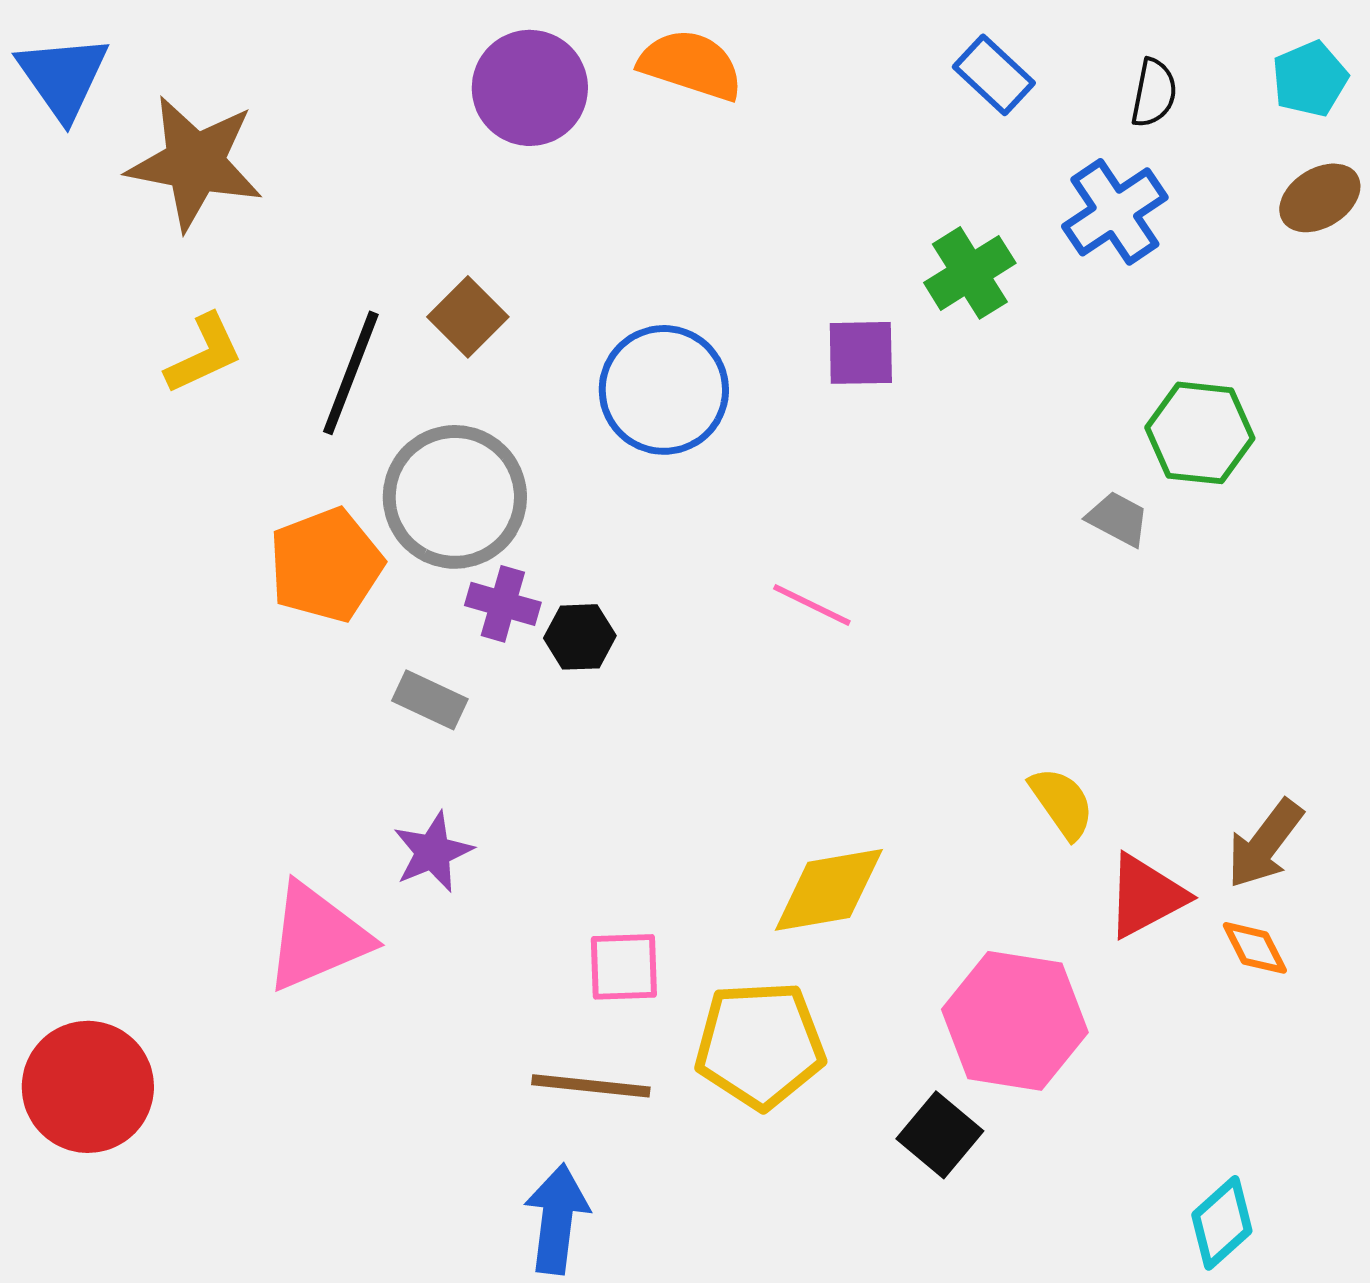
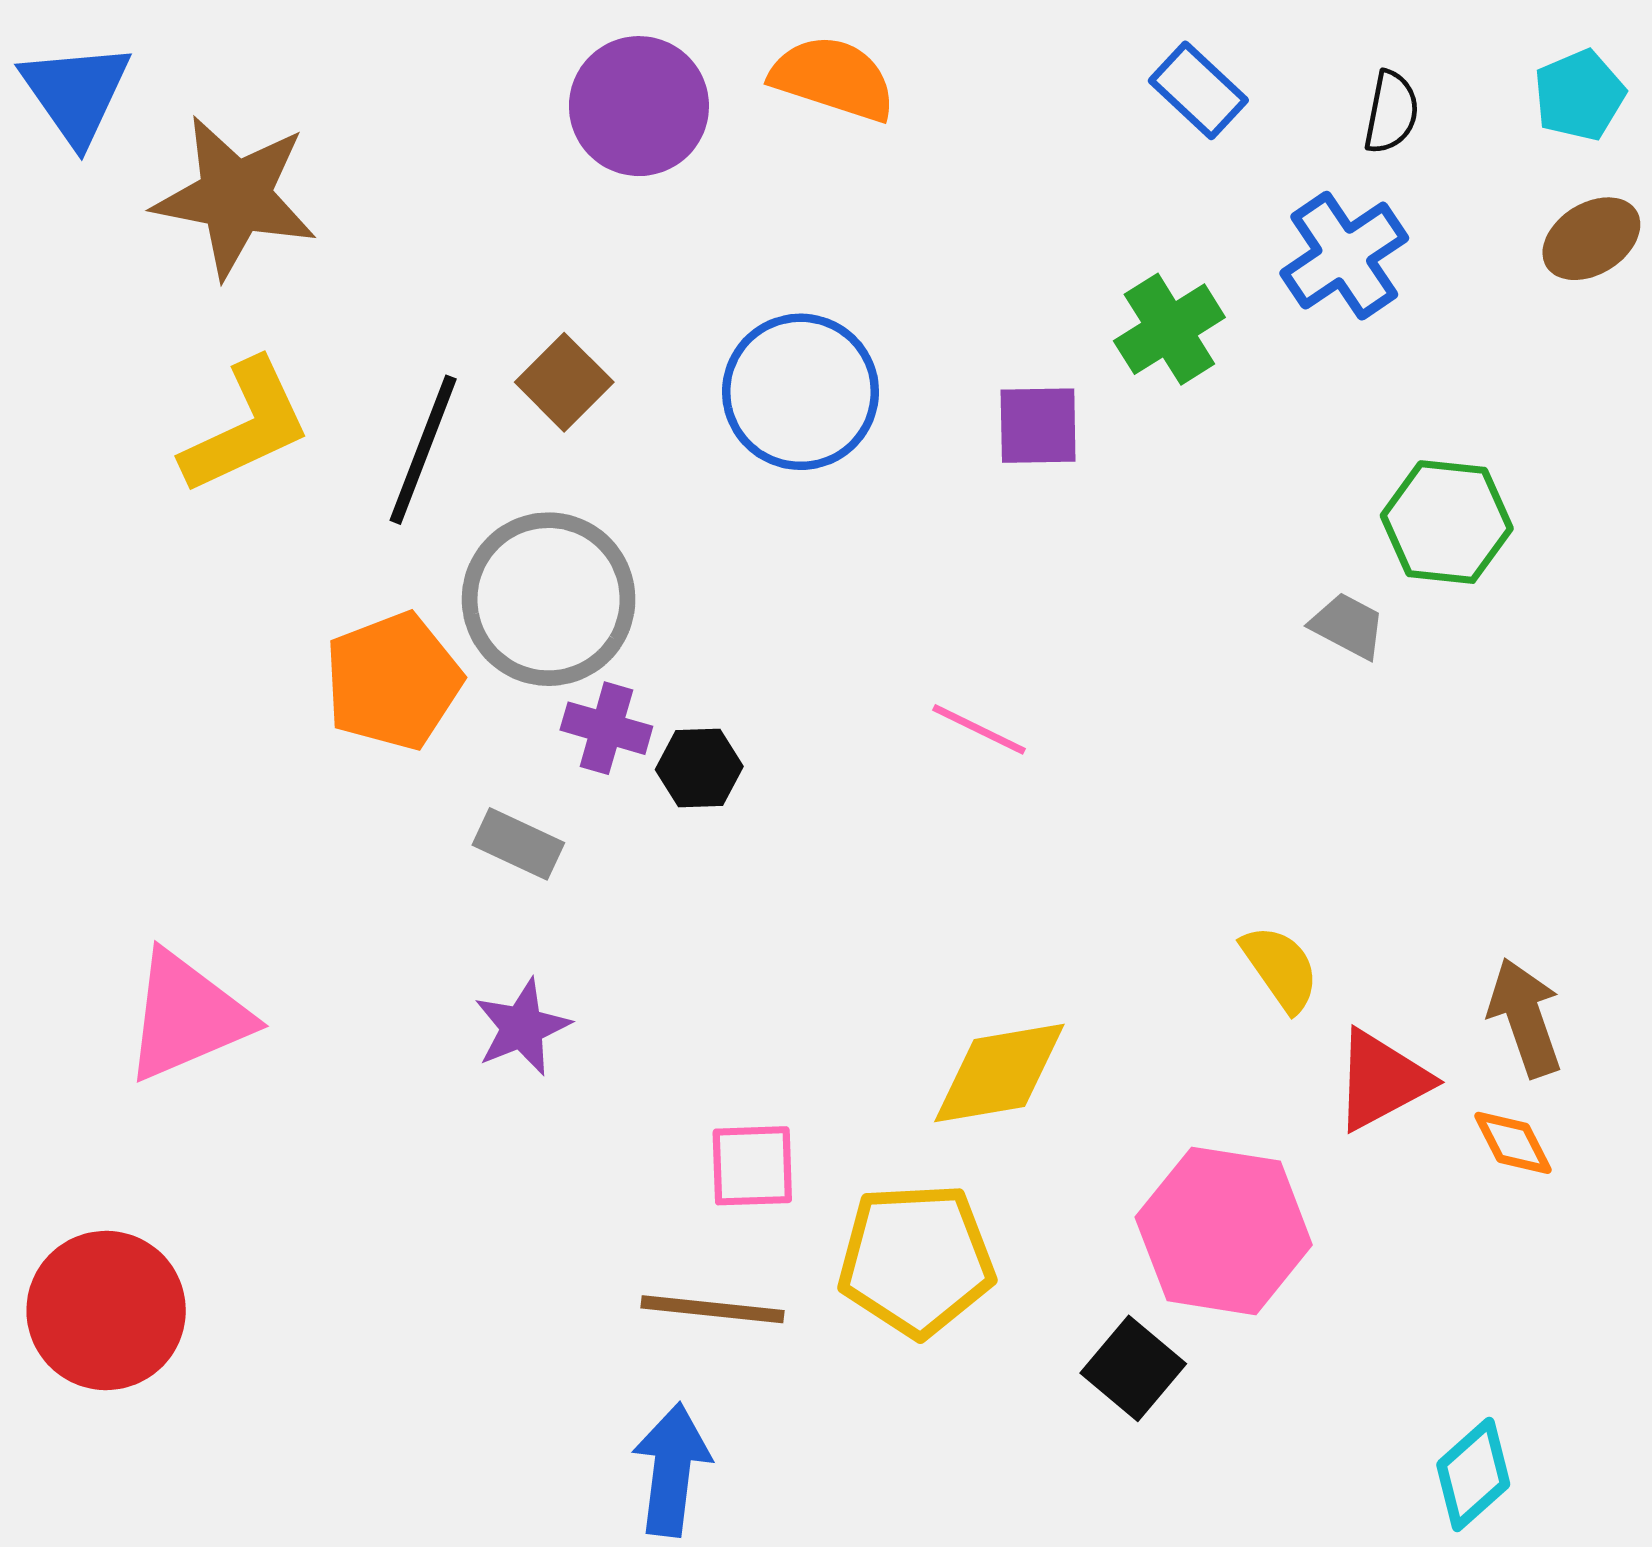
yellow L-shape: (204, 354) -> (246, 427), size x1.4
blue circle: (664, 390) -> (801, 392), moved
brown arrow: (1265, 844) -> (1525, 1018), turned 124
pink triangle: (317, 937) -> (187, 1016), moved

